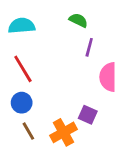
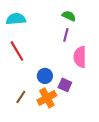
green semicircle: (78, 20) -> (69, 16), moved
blue circle: (22, 103) -> (45, 76), moved
brown line: (28, 131) -> (21, 97), turned 64

